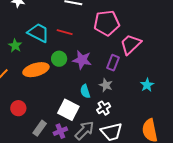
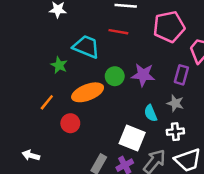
red line: (65, 32) -> (118, 32), moved
red circle: (18, 108) -> (70, 123), moved
white cross: (104, 108) -> (175, 132), turned 32

